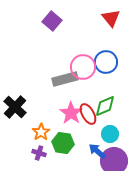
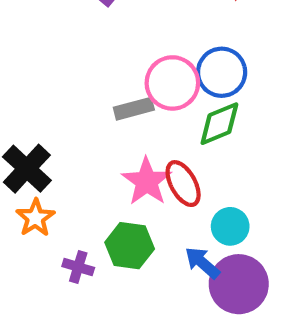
gray rectangle: (65, 79) -> (134, 109), size x0.7
green diamond: (105, 106) -> (219, 124), moved
orange star: (41, 132) -> (35, 218), moved

